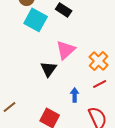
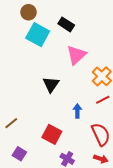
pink triangle: (66, 50) -> (76, 55), moved

